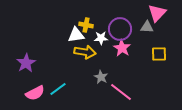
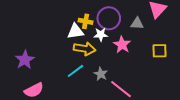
gray triangle: (147, 27) -> (137, 23), moved
purple circle: (120, 29) -> (109, 18), moved
cyan line: (58, 89) -> (75, 71), moved

